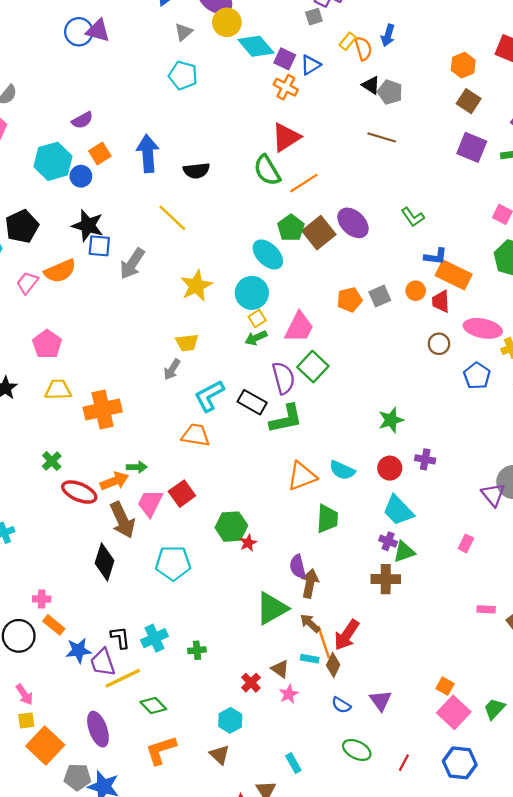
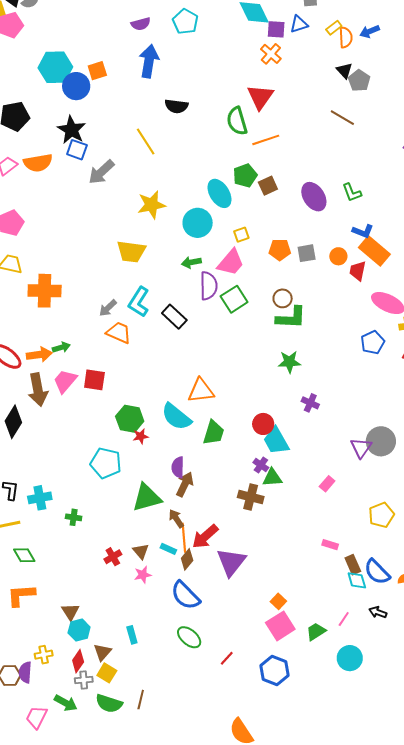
blue arrow: (388, 35) -> (370, 31), turned 36
purple square: (285, 59) -> (276, 29), turned -36
blue triangle: (311, 65) -> (299, 24), moved
purple semicircle: (82, 120) -> (141, 24), moved
red triangle: (286, 137) -> (260, 97), turned -36
blue arrow: (148, 154) -> (149, 61), moved
blue circle: (81, 176) -> (76, 86), size x1.4
purple ellipse: (353, 223) -> (314, 197), moved
brown square: (319, 233) -> (268, 186), size x0.7
yellow square: (257, 318) -> (241, 235), moved
yellow trapezoid: (187, 343) -> (131, 252), size x1.4
brown circle: (439, 344) -> (283, 298), moved
gray arrow: (172, 369) -> (108, 308), moved
purple semicircle: (283, 378) -> (209, 286), moved
cyan L-shape: (209, 396) -> (139, 302), turned -44
green L-shape: (286, 419) -> (291, 318), moved
green arrow: (137, 467) -> (61, 347), turned -30
red circle: (390, 468) -> (263, 424), moved
cyan semicircle: (342, 470) -> (176, 417), moved, size x1.4
red square: (182, 494) -> (94, 380), turned 30
cyan pentagon: (173, 563) -> (106, 463), moved
purple triangle: (381, 700) -> (231, 562), moved, size x1.5
blue semicircle: (341, 705) -> (185, 595), size x1.8
cyan hexagon: (230, 720) -> (79, 630), moved

